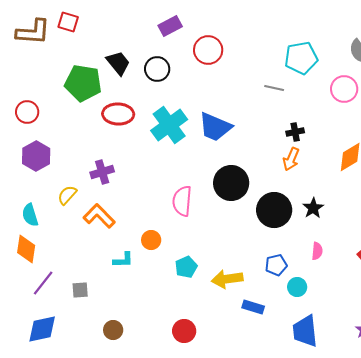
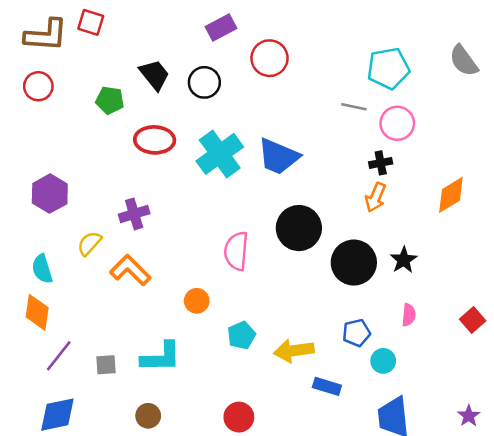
green pentagon: (83, 83) -> (110, 100), size x0.6
pink circle: (344, 89) -> (397, 123), moved
red circle: (27, 112) -> (38, 86), moved
cyan L-shape: (123, 260) -> (161, 357), moved, size x1.6

